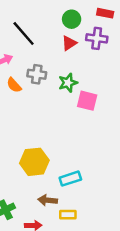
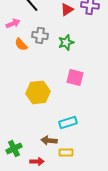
pink square: (87, 101) -> (75, 77), moved
yellow hexagon: (34, 162) -> (38, 92), moved

